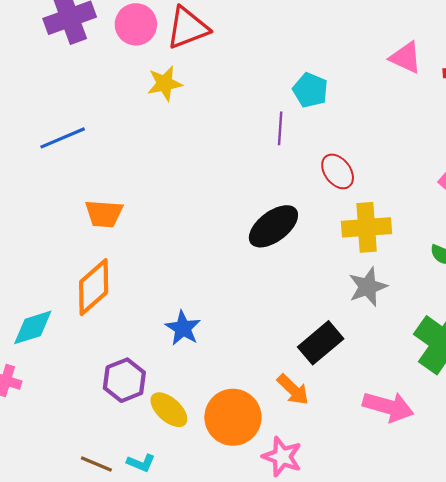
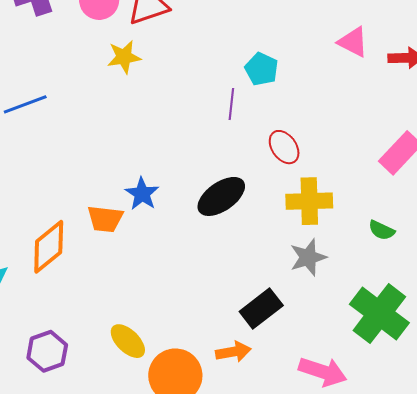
orange trapezoid: (104, 214) -> (105, 219), moved
blue star: (183, 328) -> (142, 194), moved
purple hexagon: (124, 380) -> (47, 351), moved
orange arrow: (293, 390) -> (233, 352), turned -56
yellow ellipse: (169, 410) -> (128, 341), moved

